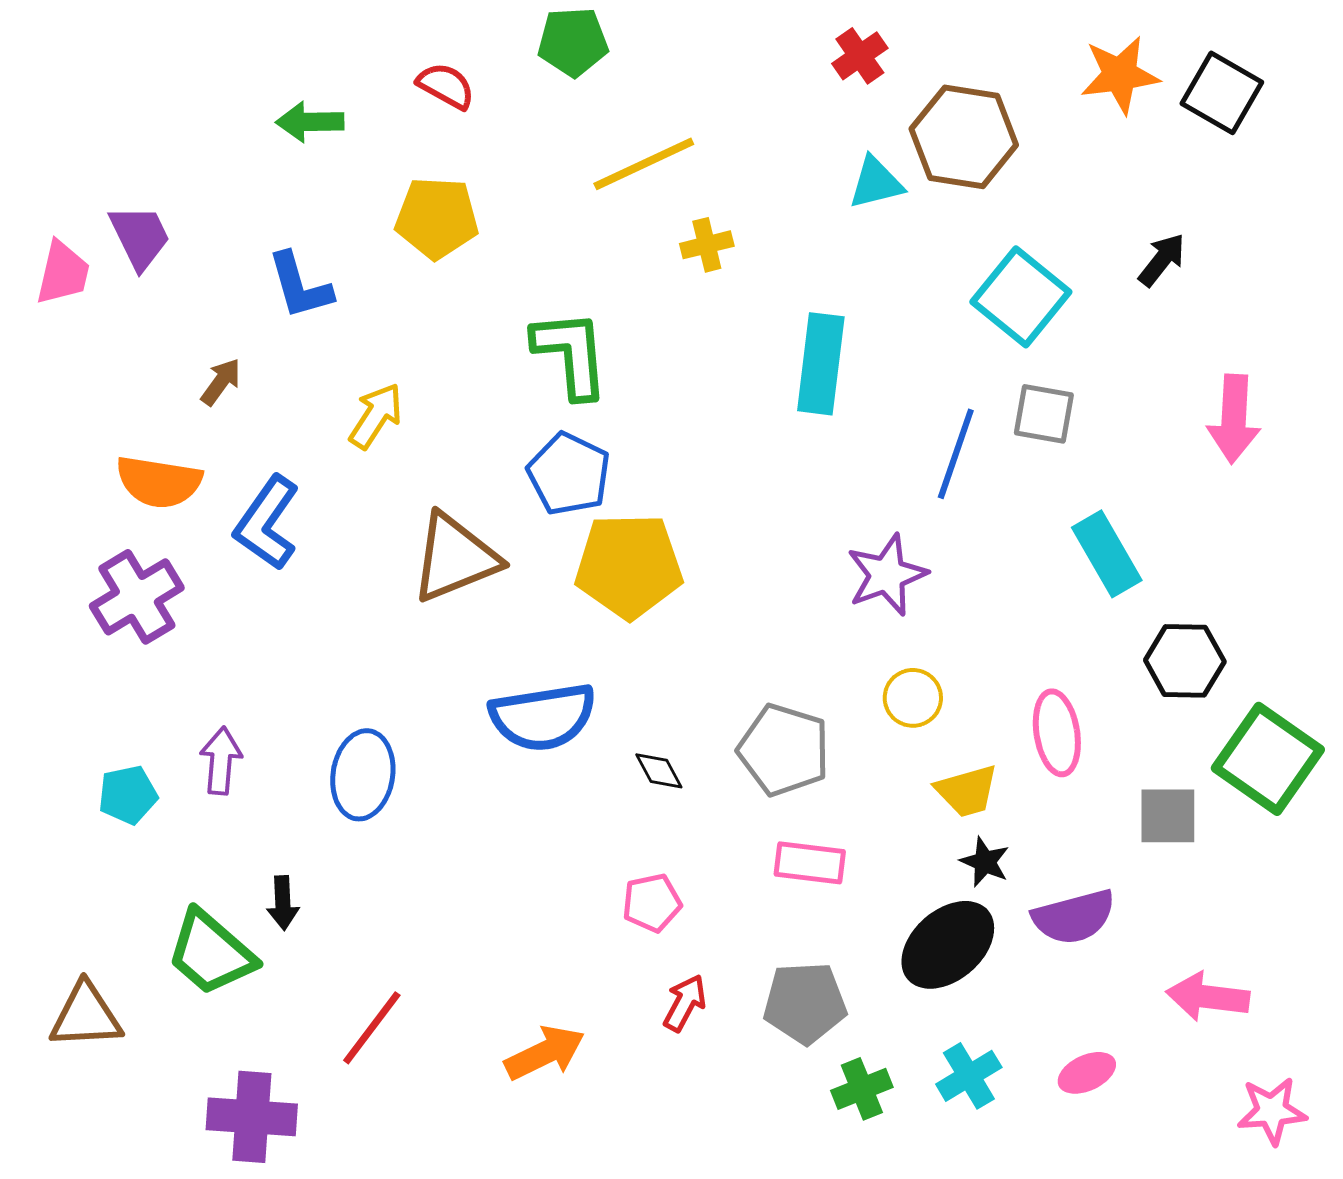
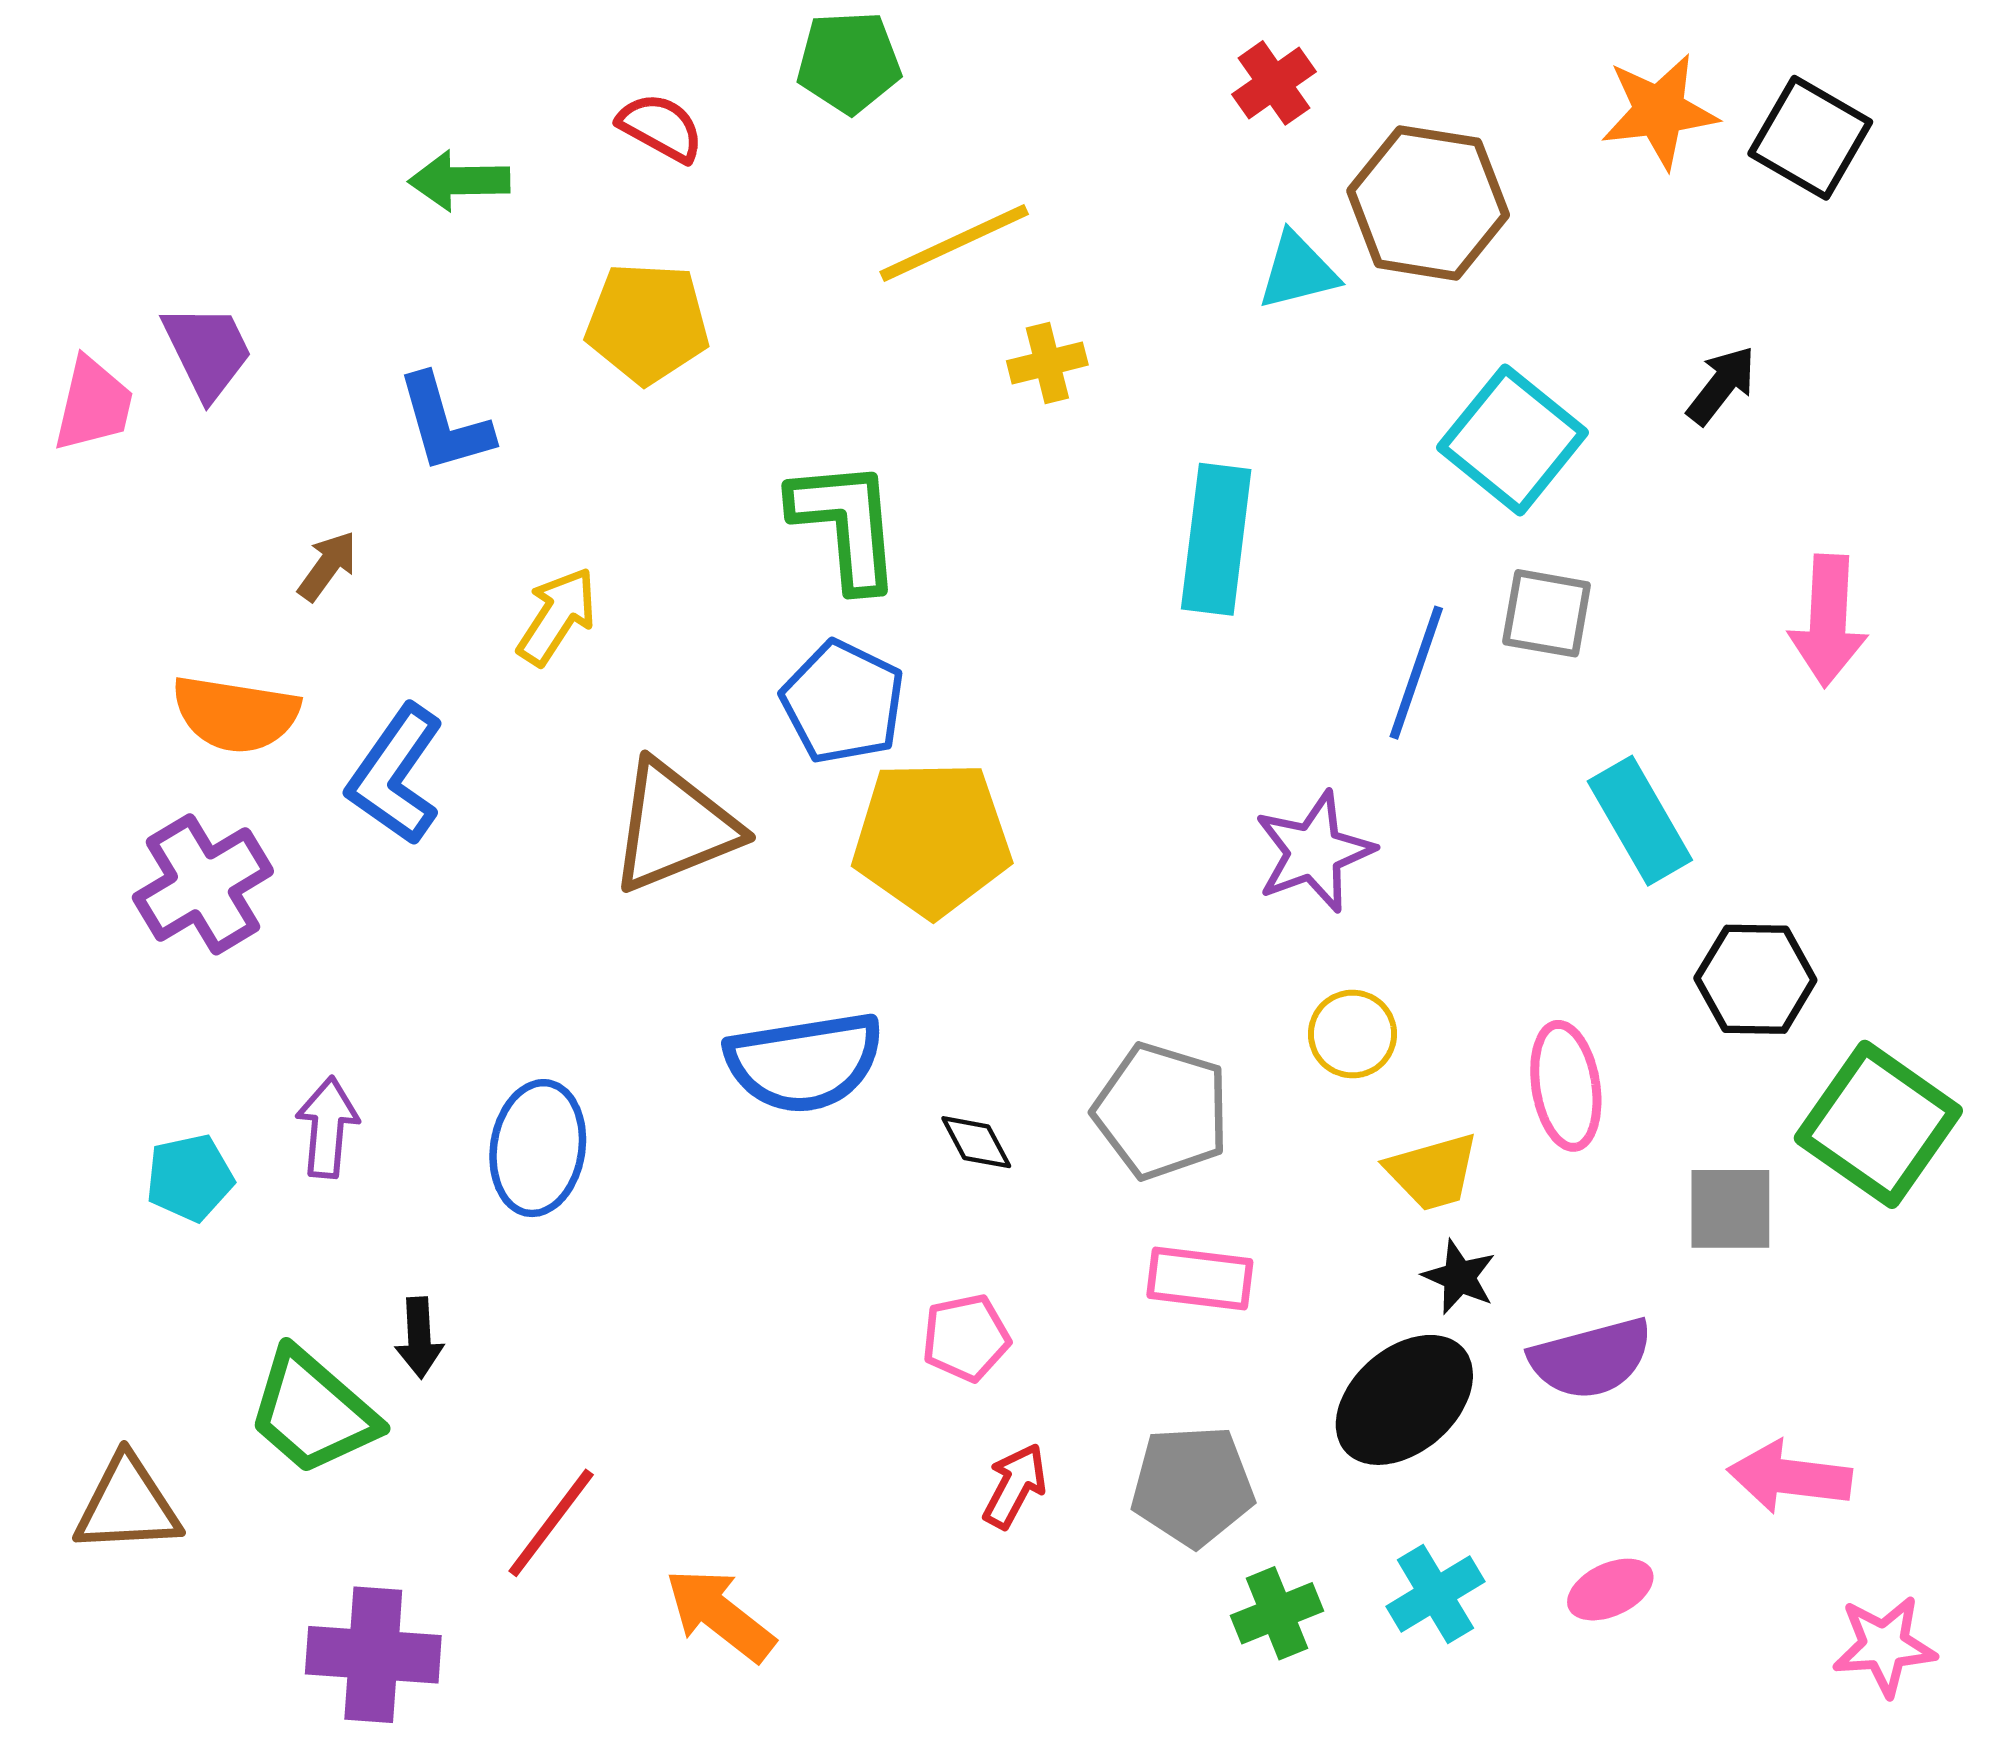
orange arrow: (545, 1053) -> (720, 1615), moved, turned -116

